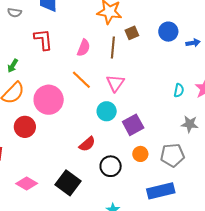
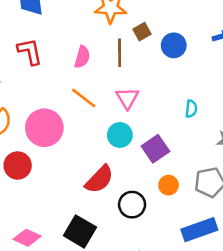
blue circle: (168, 32) -> (174, 45), moved
cyan semicircle: (179, 90) -> (191, 109), moved
red semicircle: (87, 144) -> (99, 179), size x1.4

